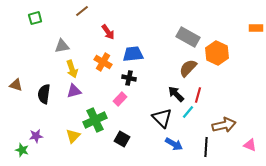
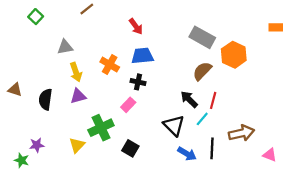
green square: (35, 18) -> (36, 17), turned -32
red arrow: (108, 32) -> (136, 26), moved
black line: (206, 147) -> (212, 148), moved

